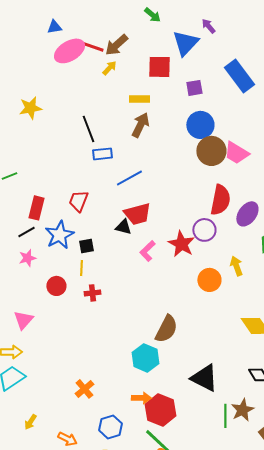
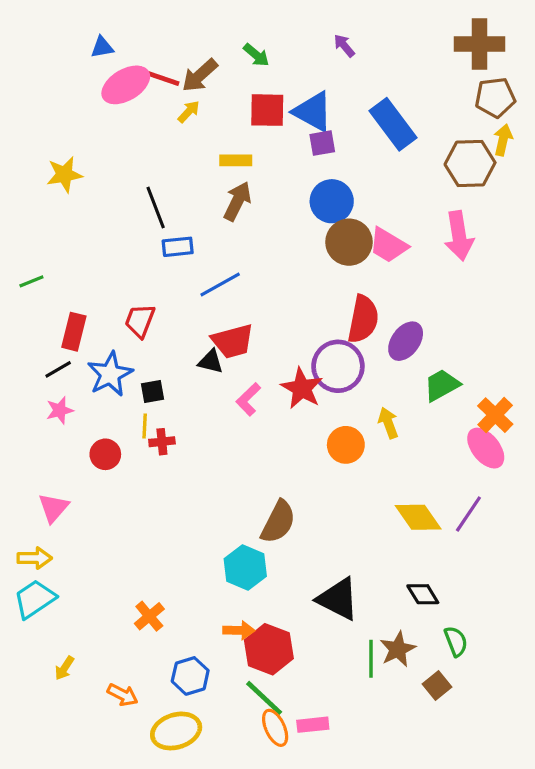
green arrow: (152, 15) -> (256, 55), moved
blue triangle: (185, 43) -> (313, 112), moved, turned -44
purple circle: (204, 230) -> (338, 366), size x1.4
red cross: (92, 293) -> (162, 442), moved

